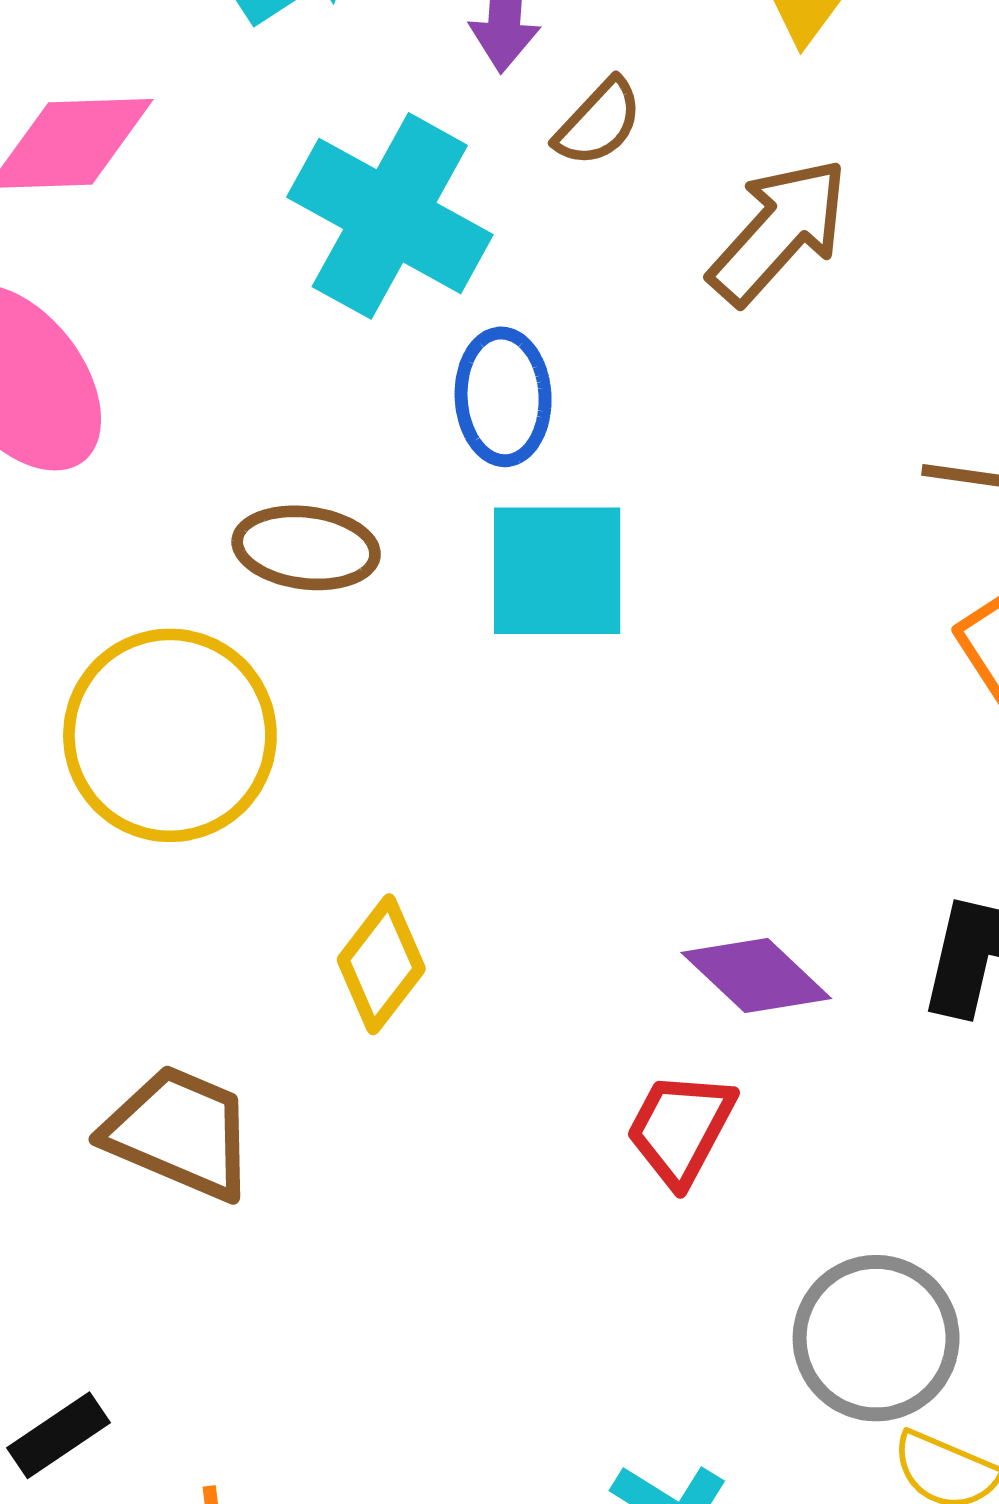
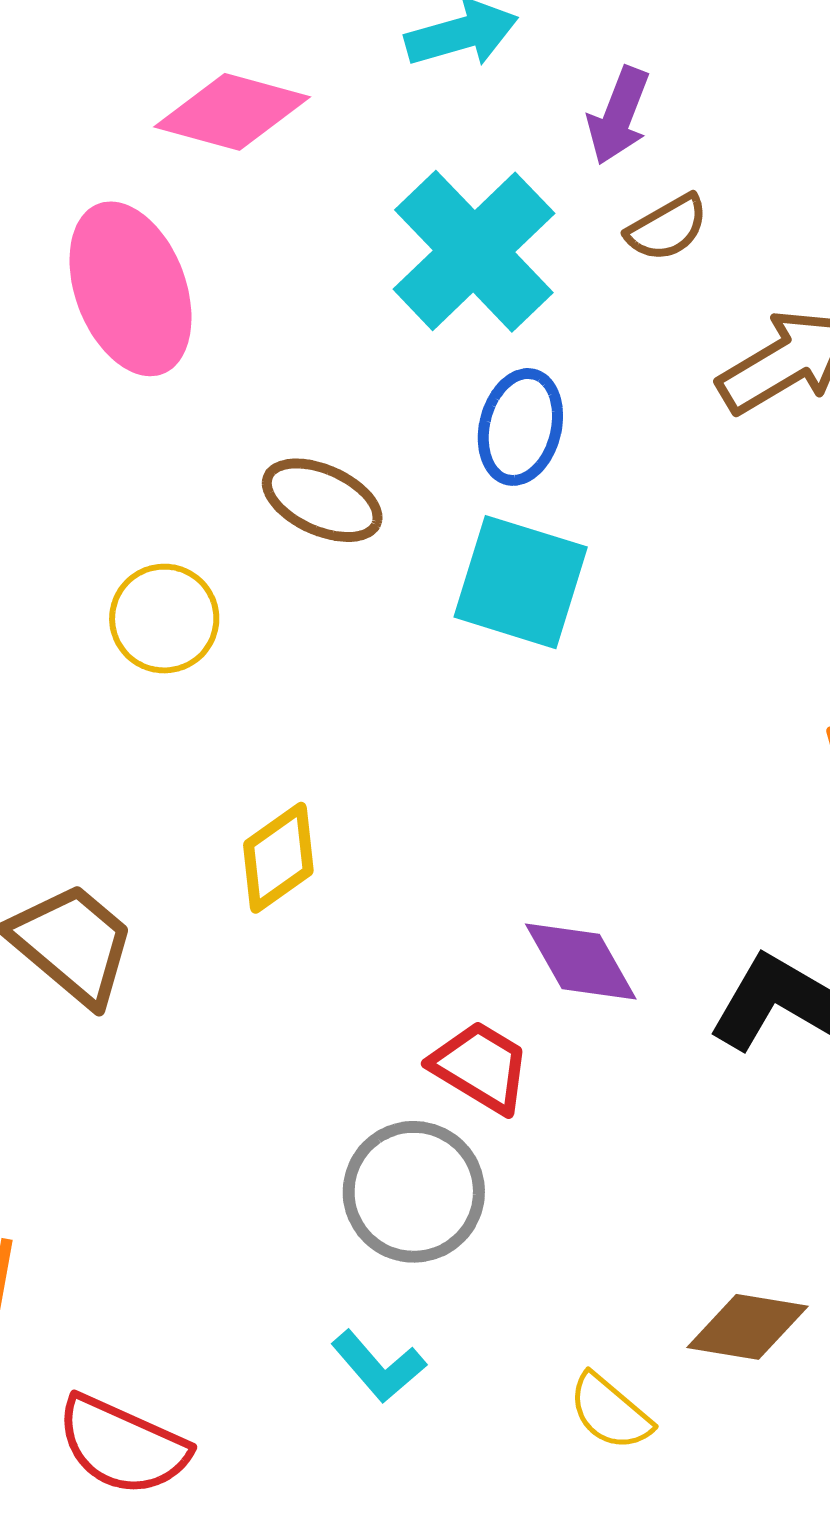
yellow circle: (170, 735) -> (164, 619), size x0.6
red trapezoid: (681, 1128) -> (481, 1067), turned 76
gray circle: (876, 1338) -> (414, 1192), moved

